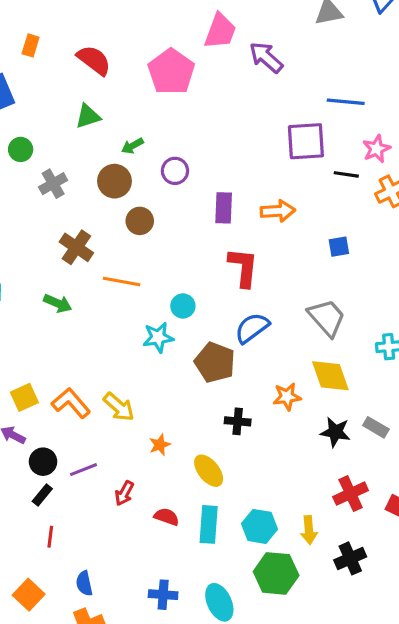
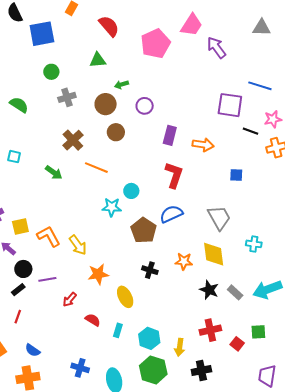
orange star: (160, 445) -> (98, 274), size x1.5
cyan rectangle: (209, 524) -> (118, 330), size x0.6
blue semicircle: (84, 583) -> (33, 350), turned -56

